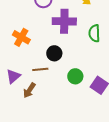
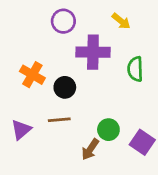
black circle: (54, 53) -> (65, 87), moved
brown arrow: (29, 90) -> (90, 149), moved

